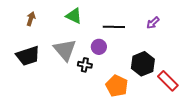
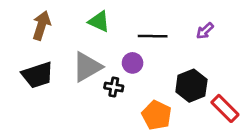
brown arrow: (31, 19) -> (42, 25), size x1.5
gray triangle: (65, 50) -> (87, 67), turned 40

